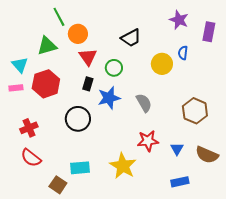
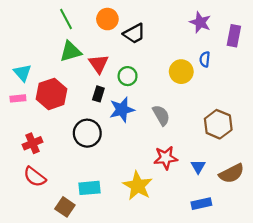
orange circle: (78, 34) -> (107, 19), moved
black trapezoid: (131, 38) -> (134, 34), moved
green triangle: (47, 46) -> (70, 51), moved
brown semicircle: (207, 155) -> (232, 173), turned -50

